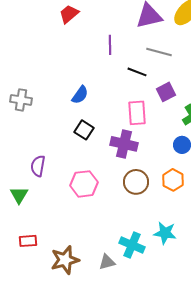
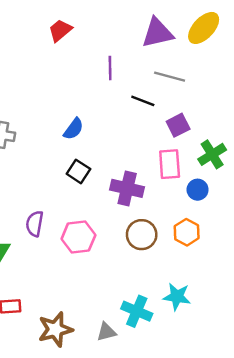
pink rectangle: (137, 113) -> (170, 164), moved
purple semicircle: (38, 166) -> (35, 224), moved

